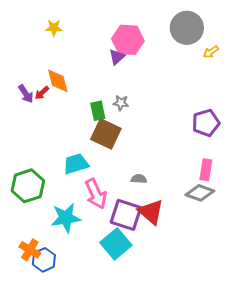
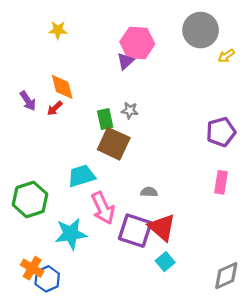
red arrow: (42, 93) -> (55, 108), moved
gray diamond: (200, 193) -> (226, 276), moved, turned -44
cyan square: (116, 244) -> (165, 262), moved, size x0.6

